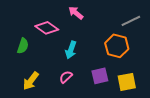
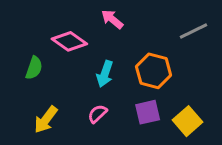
orange hexagon: (117, 46) -> (154, 71), moved
yellow square: (127, 82) -> (188, 121), turned -30

